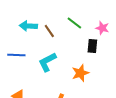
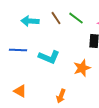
brown line: (49, 31) -> (56, 18), moved
cyan L-shape: (47, 62) -> (49, 57), turned -130

